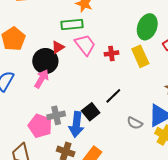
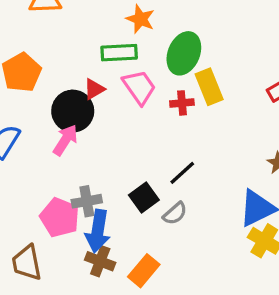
green ellipse: (147, 27) -> (184, 53), moved
yellow rectangle: (140, 56) -> (209, 87), moved
gray semicircle: (135, 123) -> (175, 213), moved, turned -70
blue arrow: (76, 124) -> (98, 231), moved

